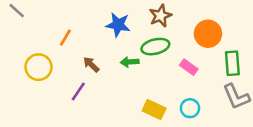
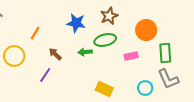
pink rectangle: (189, 67) -> (131, 56), turned -48
cyan circle: (190, 108) -> (145, 88), moved

